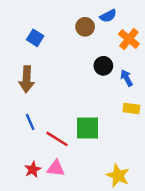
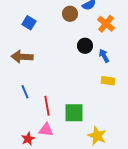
brown arrow: (27, 79) -> (22, 57), turned 90
green square: (87, 128) -> (74, 113), moved
red line: (57, 139) -> (47, 106), turned 48
red star: (33, 169) -> (28, 139), moved

